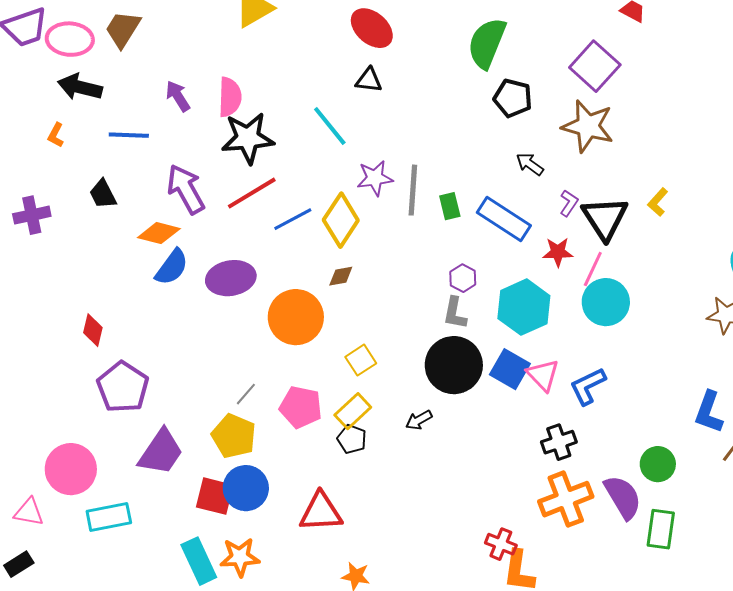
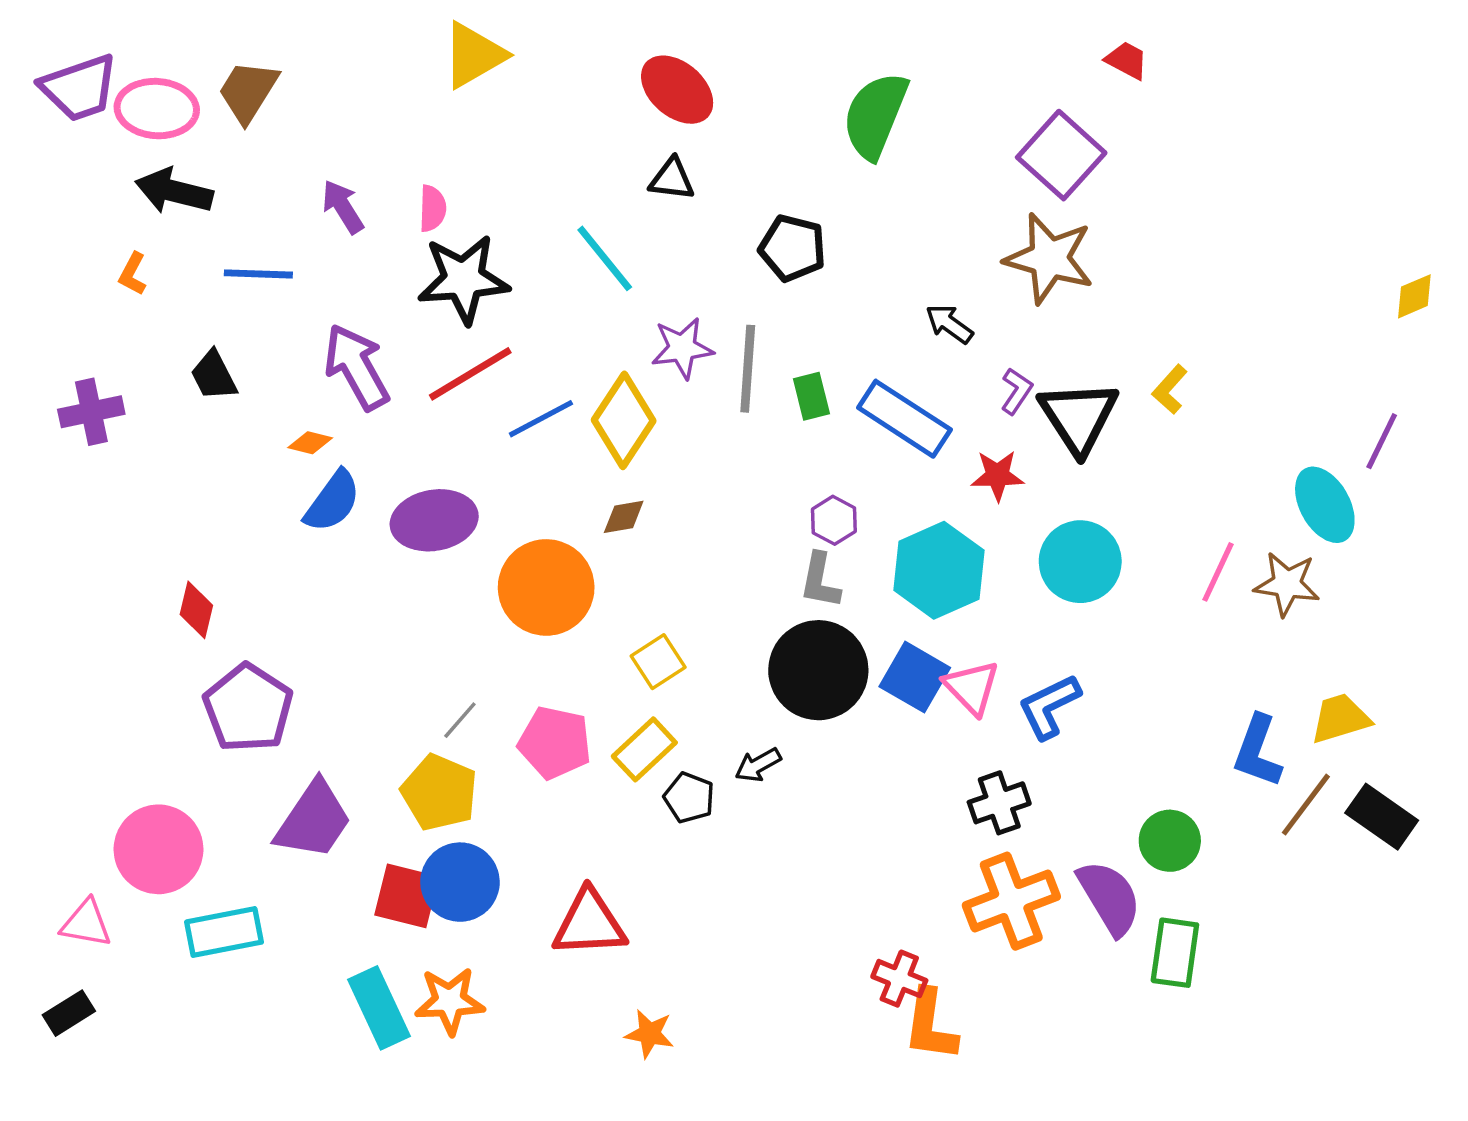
pink semicircle: (230, 97) -> (432, 208), size x0.7
black pentagon: (513, 98) -> (792, 248), moved
orange diamond: (159, 233) -> (310, 443), size x0.6
pink line: (593, 269) -> (1218, 572), moved
black pentagon: (352, 439) -> (689, 798), moved

